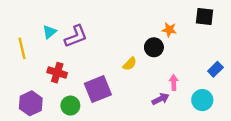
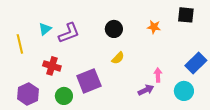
black circle: (154, 47) -> (114, 29), moved
blue rectangle: (215, 69) -> (196, 63), size x1.5

